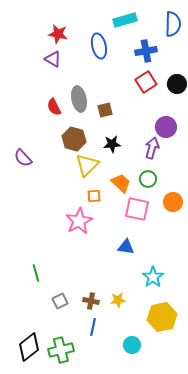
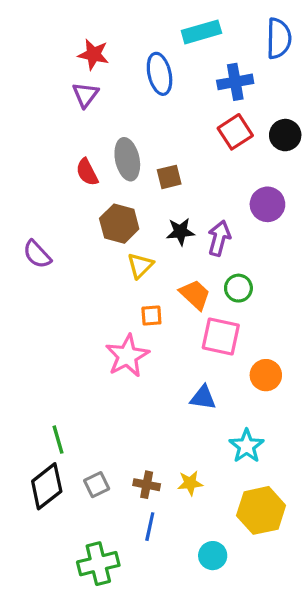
purple triangle: (53, 59) -> (85, 95), turned 36
purple arrow: (152, 148) -> (219, 238), moved
yellow triangle: (87, 165) -> (140, 266), size x0.7
orange circle: (173, 202) -> (266, 375), moved
black diamond: (29, 347) -> (47, 486), moved

